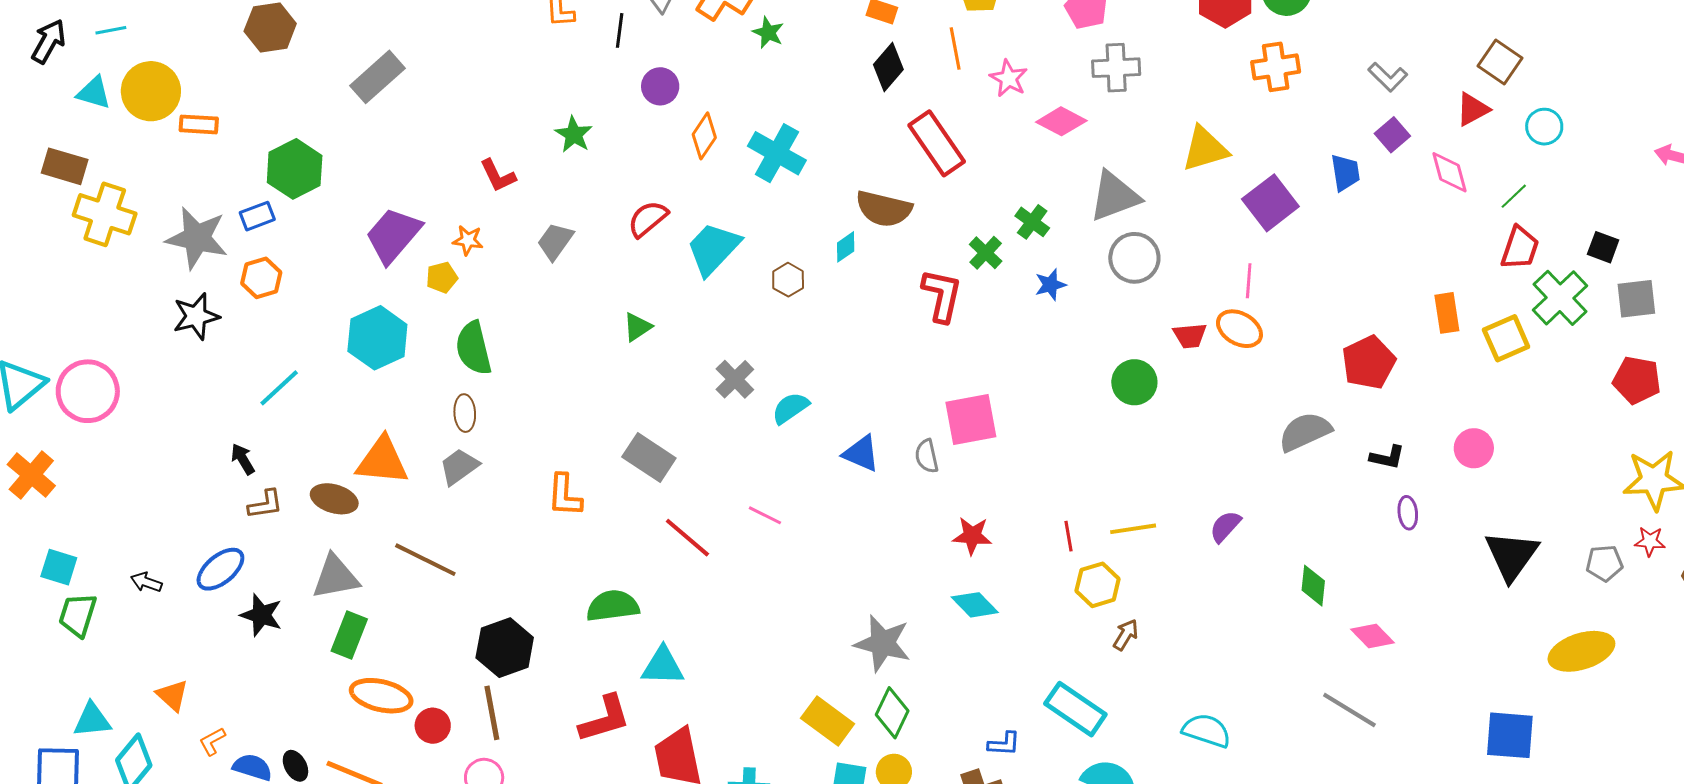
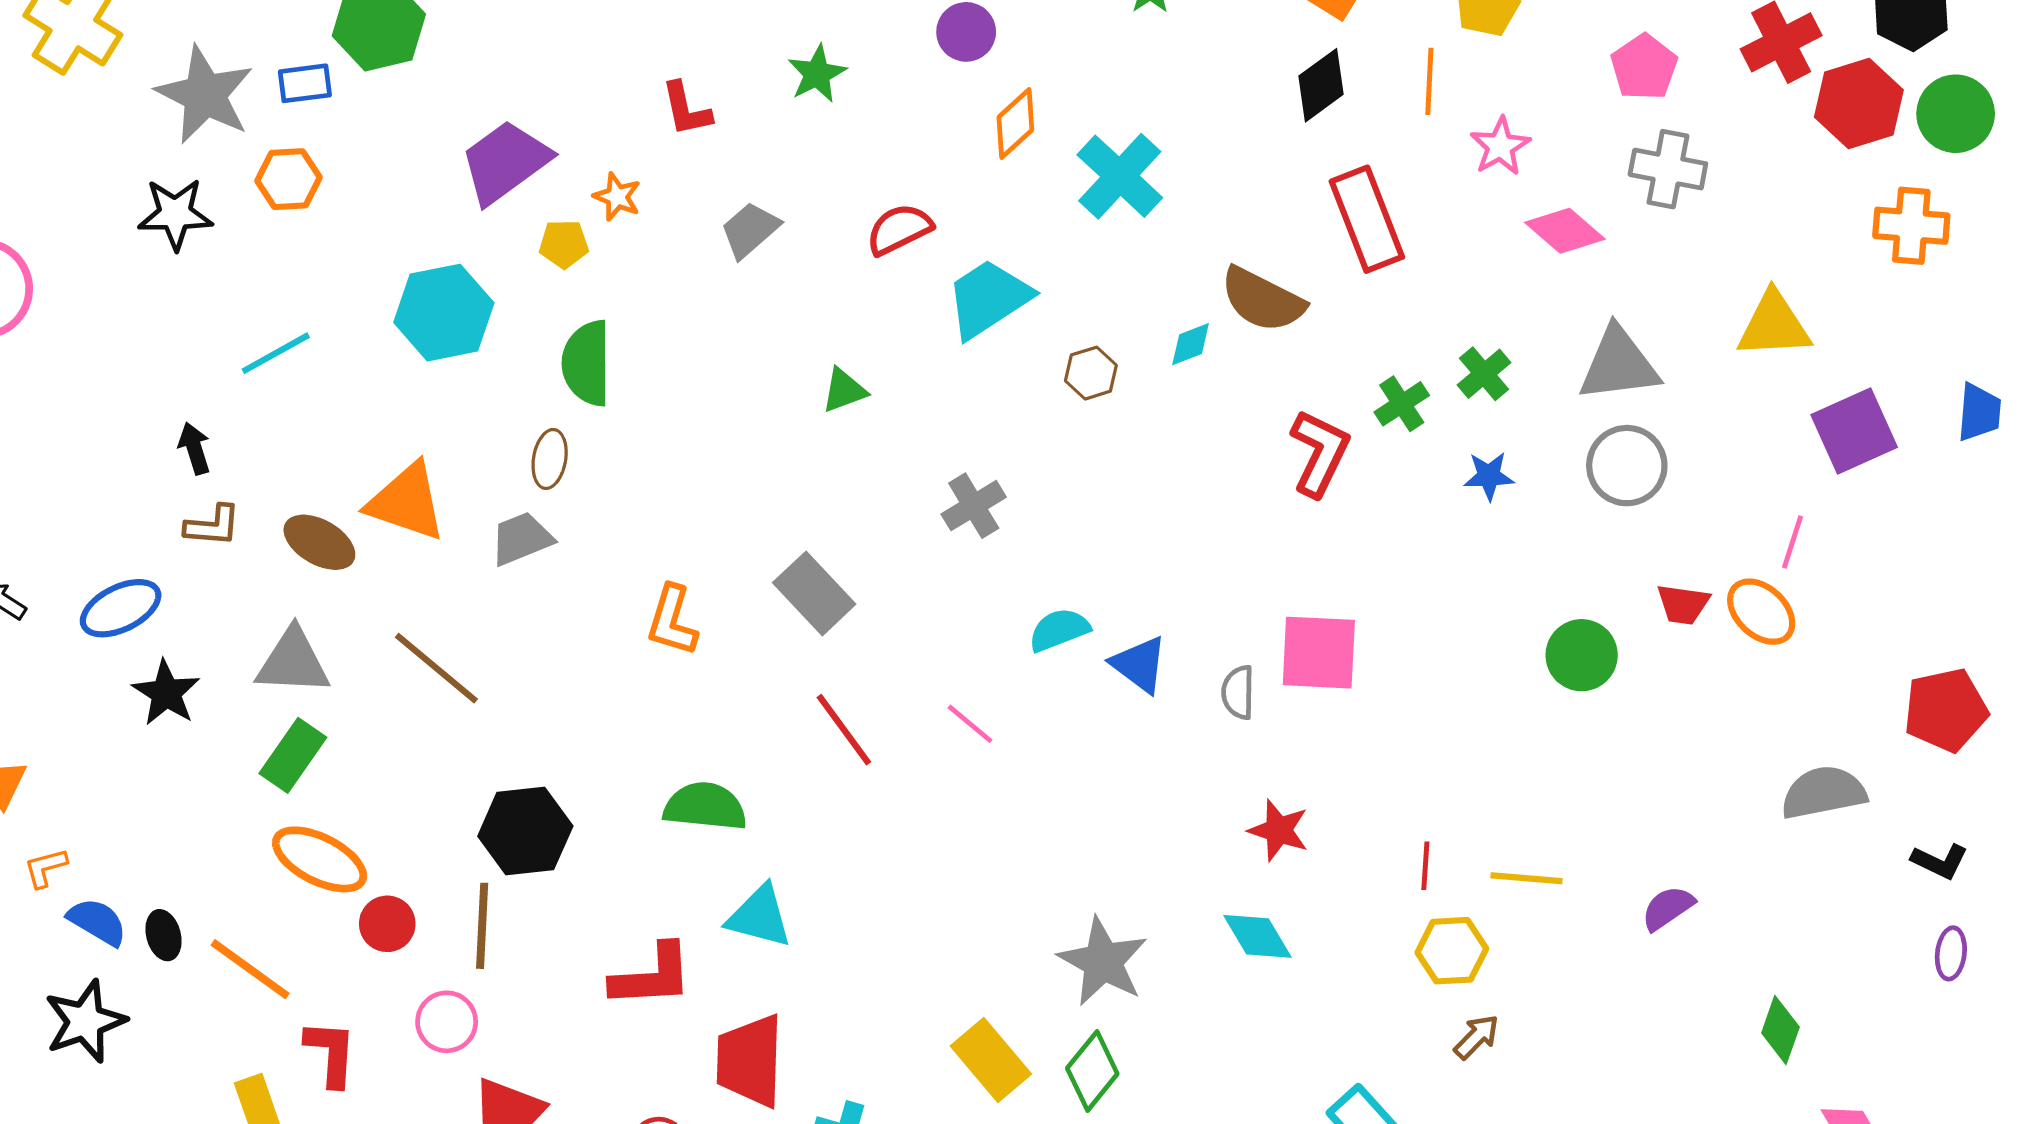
cyan semicircle: (790, 408) -> (1059, 630), moved

